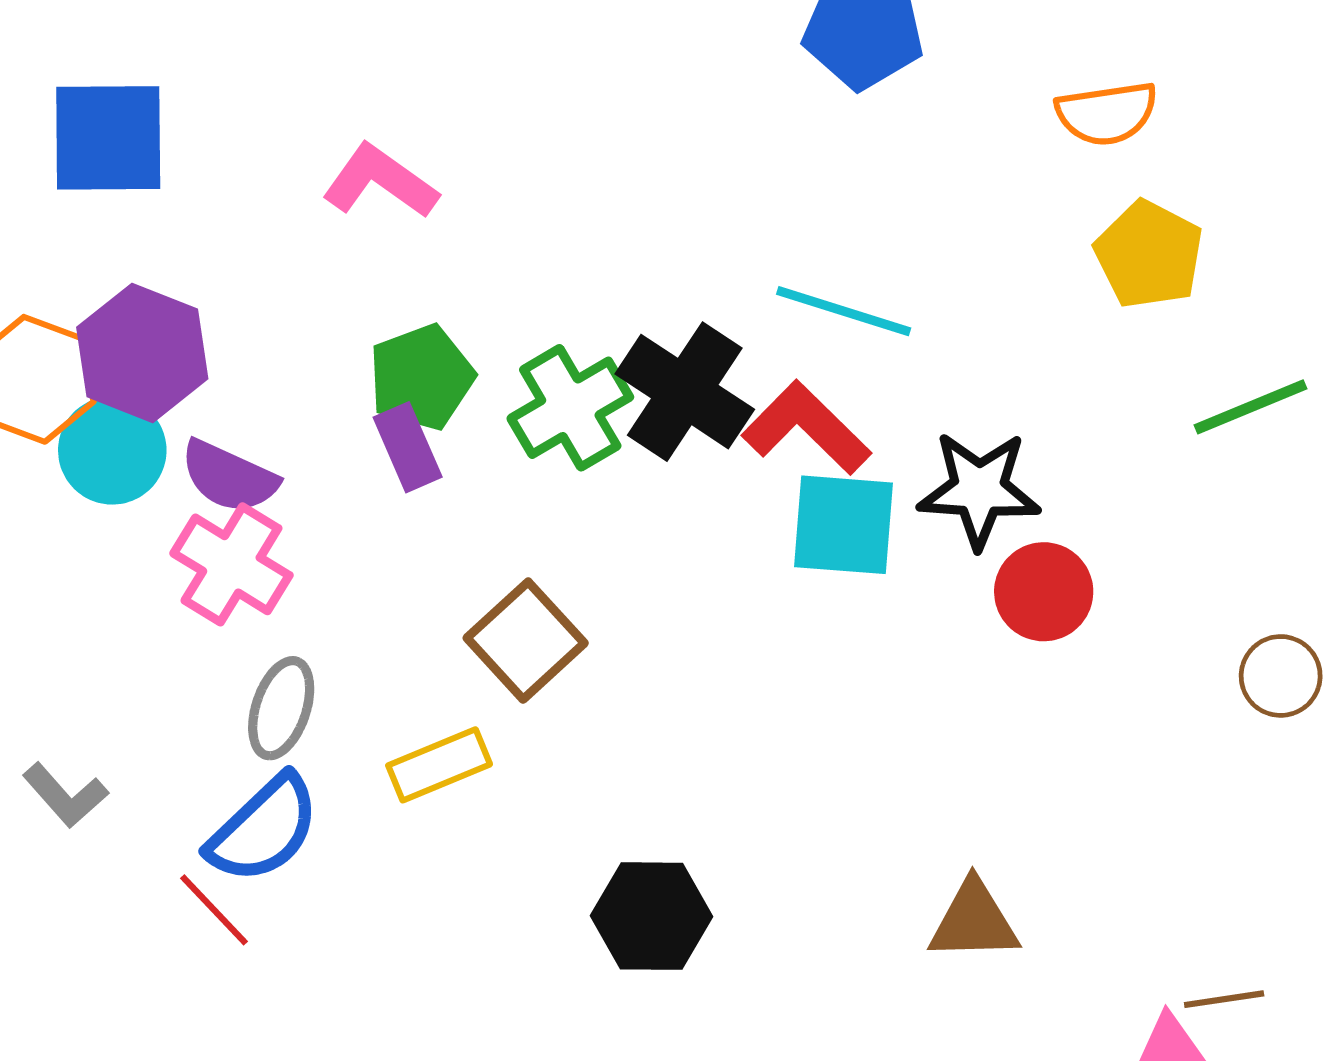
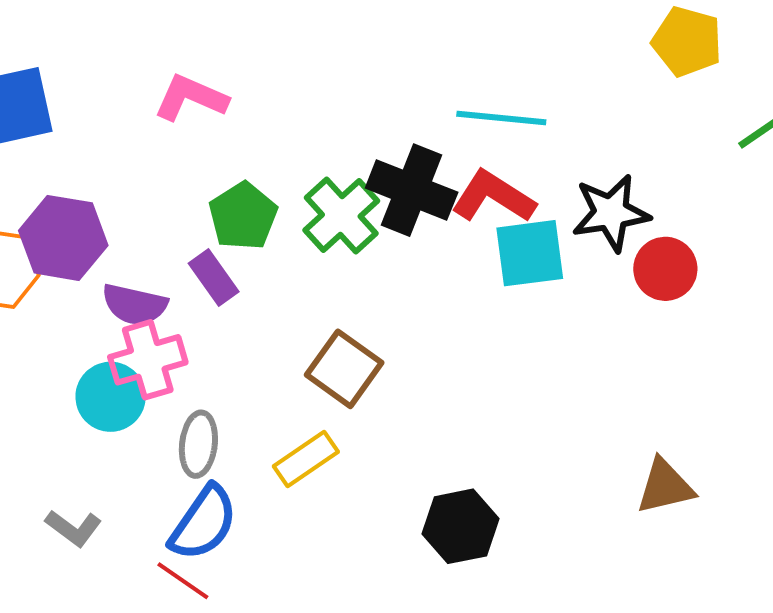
purple rectangle: (408, 447) -> (214, 278), moved
cyan circle: (112, 450) -> (111, 397), moved
pink cross: (231, 564) -> (148, 360), turned -36

